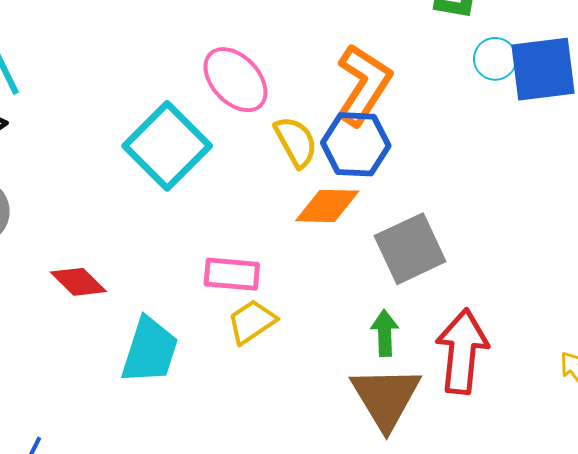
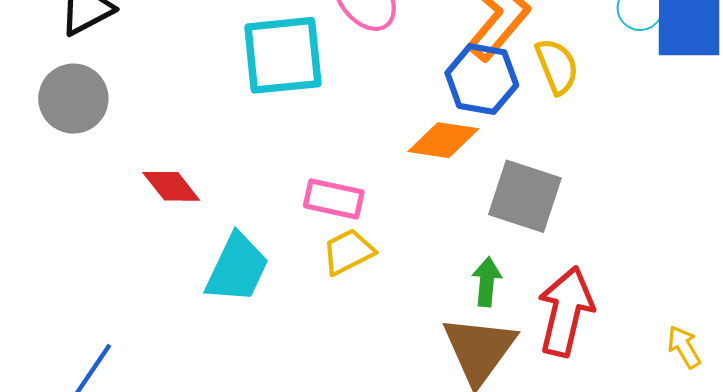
yellow semicircle: (296, 142) -> (557, 66), moved
cyan square: (167, 146) -> (283, 55), turned 32
gray square: (410, 249) -> (525, 196), turned 36

